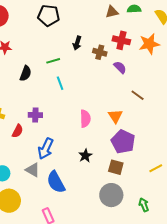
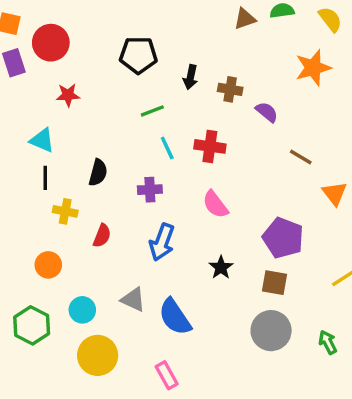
black pentagon: (49, 16) -> (138, 55), moved
red cross: (121, 40) -> (210, 146), moved
black semicircle: (26, 73) -> (98, 173), moved
purple cross: (35, 115) -> (150, 190), moved
orange triangle: (115, 116) -> (335, 193), moved
pink semicircle: (85, 119) -> (215, 204), turned 150
blue arrow: (46, 149) -> (162, 242), moved

